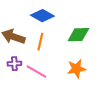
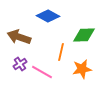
orange line: (40, 42) -> (61, 52), moved
purple cross: (14, 64) -> (20, 64), turned -32

